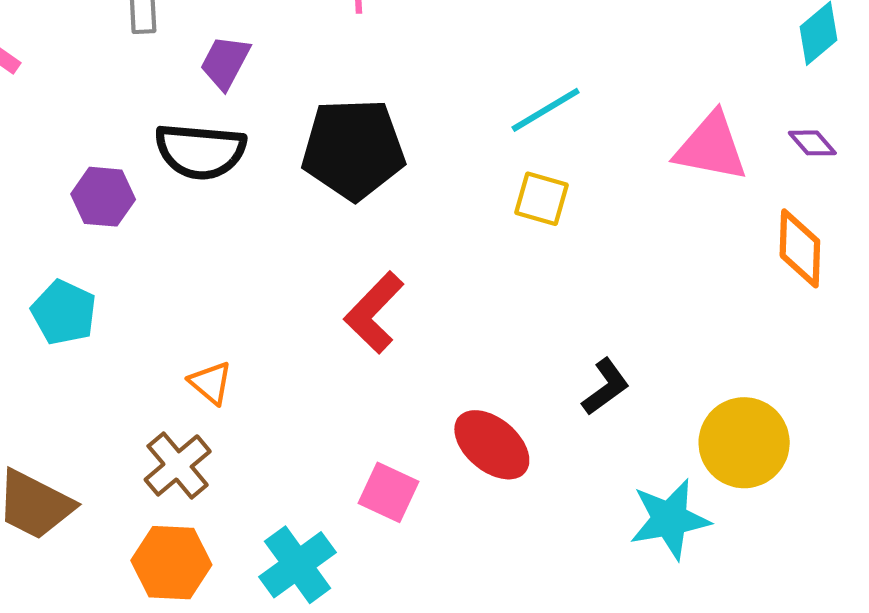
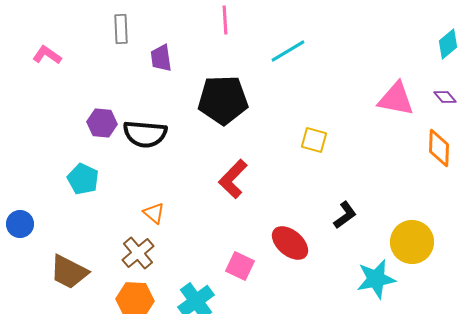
purple trapezoid: (225, 62) -> (161, 58), turned -36
cyan line: (546, 110) -> (288, 51), moved
black semicircle: (200, 151) -> (145, 134), moved
yellow square: (541, 199) -> (314, 140), moved

